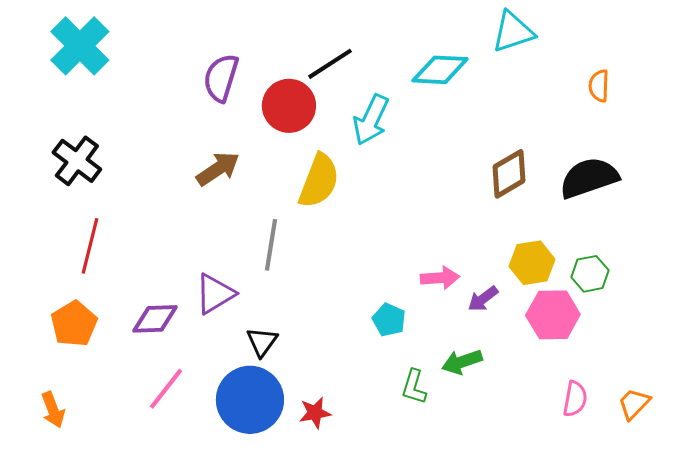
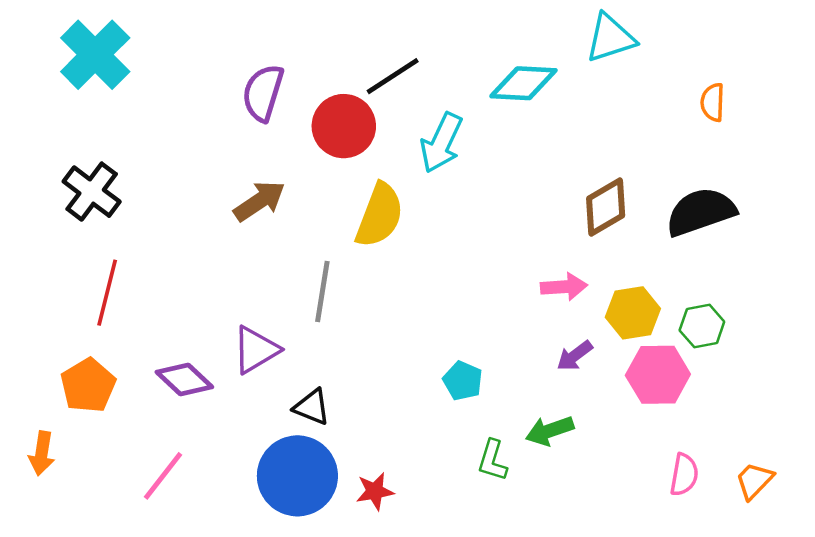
pink arrow: (440, 278) -> (564, 287), moved
purple diamond: (155, 319) -> (184, 380), turned 45
black triangle: (262, 342) -> (312, 407), turned -44
pink line: (166, 389) -> (163, 476), moved
orange arrow: (53, 410) -> (42, 453), moved, turned 30

